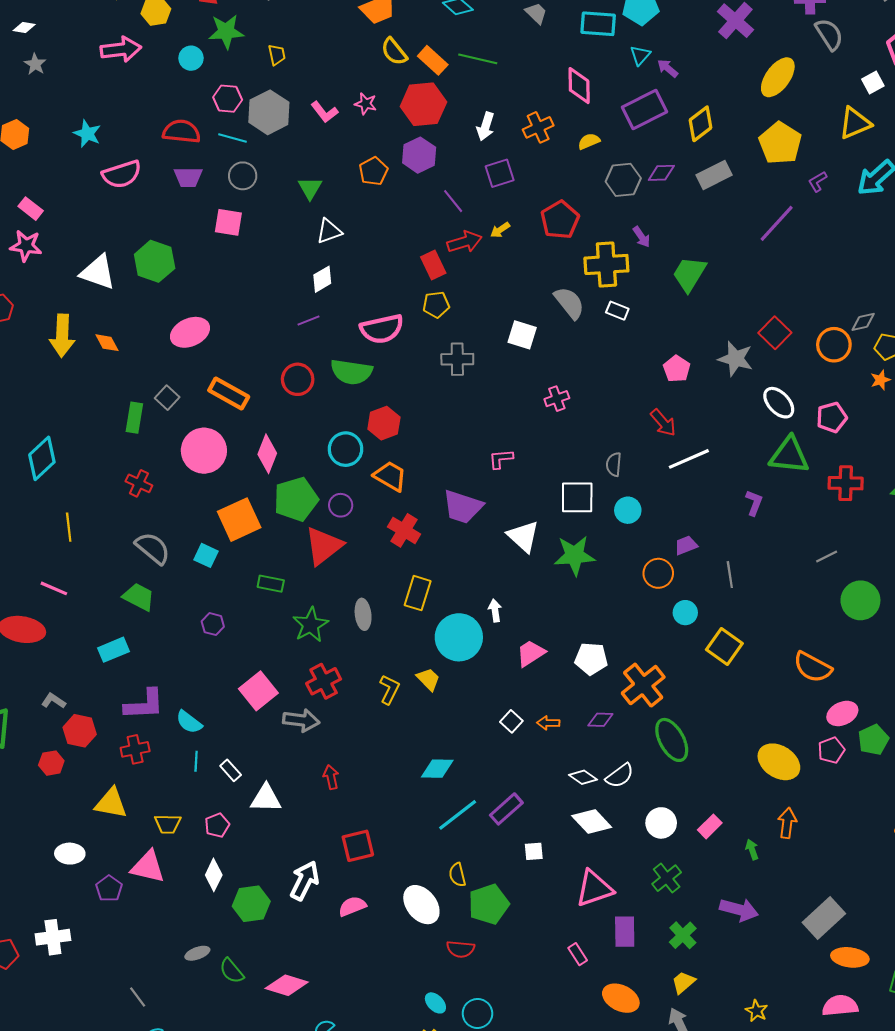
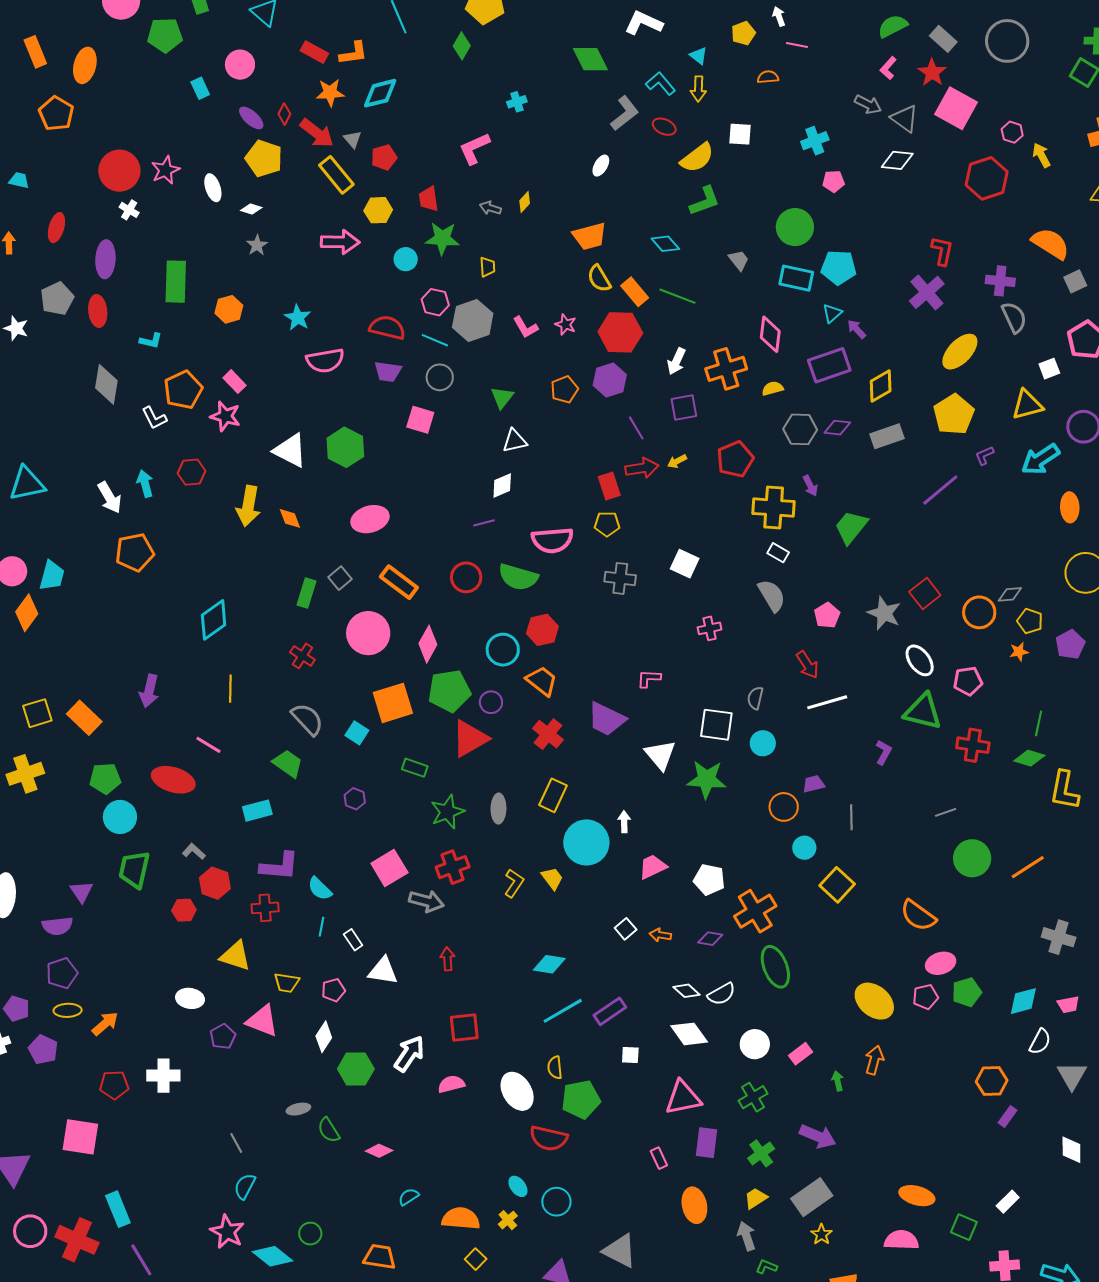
orange cross: (538, 127) -> (726, 369), size x1.4
gray semicircle: (569, 303) -> (772, 595), moved
gray rectangle: (824, 918) -> (812, 1197), moved
red semicircle: (461, 949) -> (549, 1138), size x1.4
pink diamond: (287, 985) -> (379, 1151), size x0.7
orange ellipse: (621, 998) -> (694, 1205), turned 44

